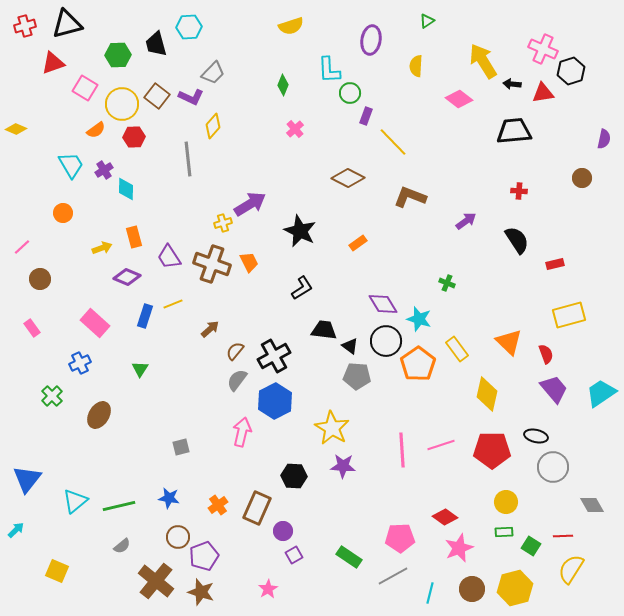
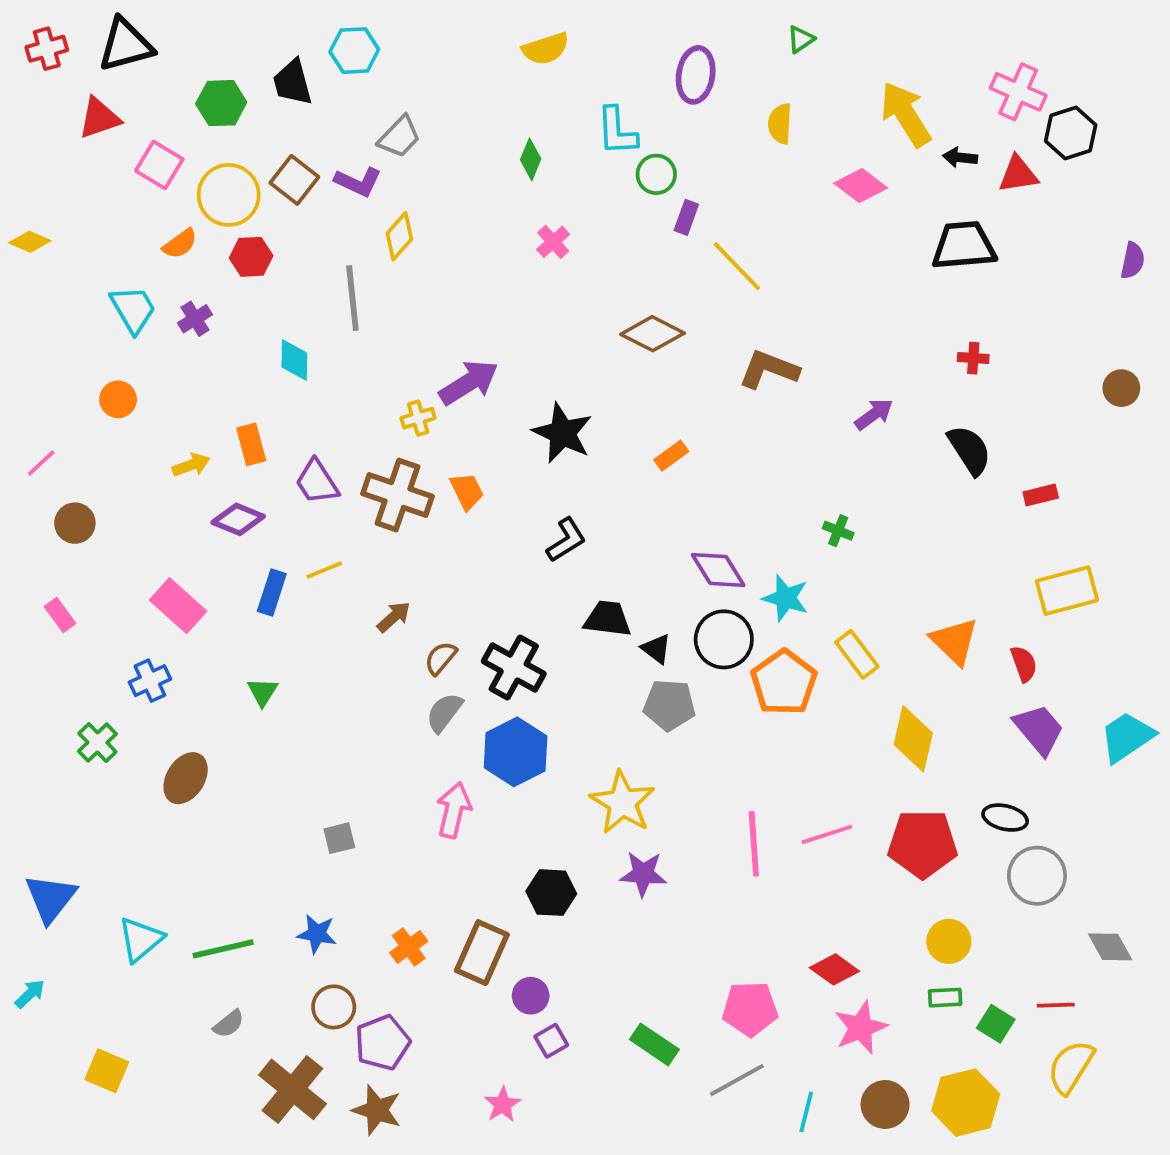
brown circle: (582, 178) -> (1121, 388), moved
cyan diamond: (126, 189) -> (294, 360), moved
black cross: (274, 356) -> (514, 668), turned -32

